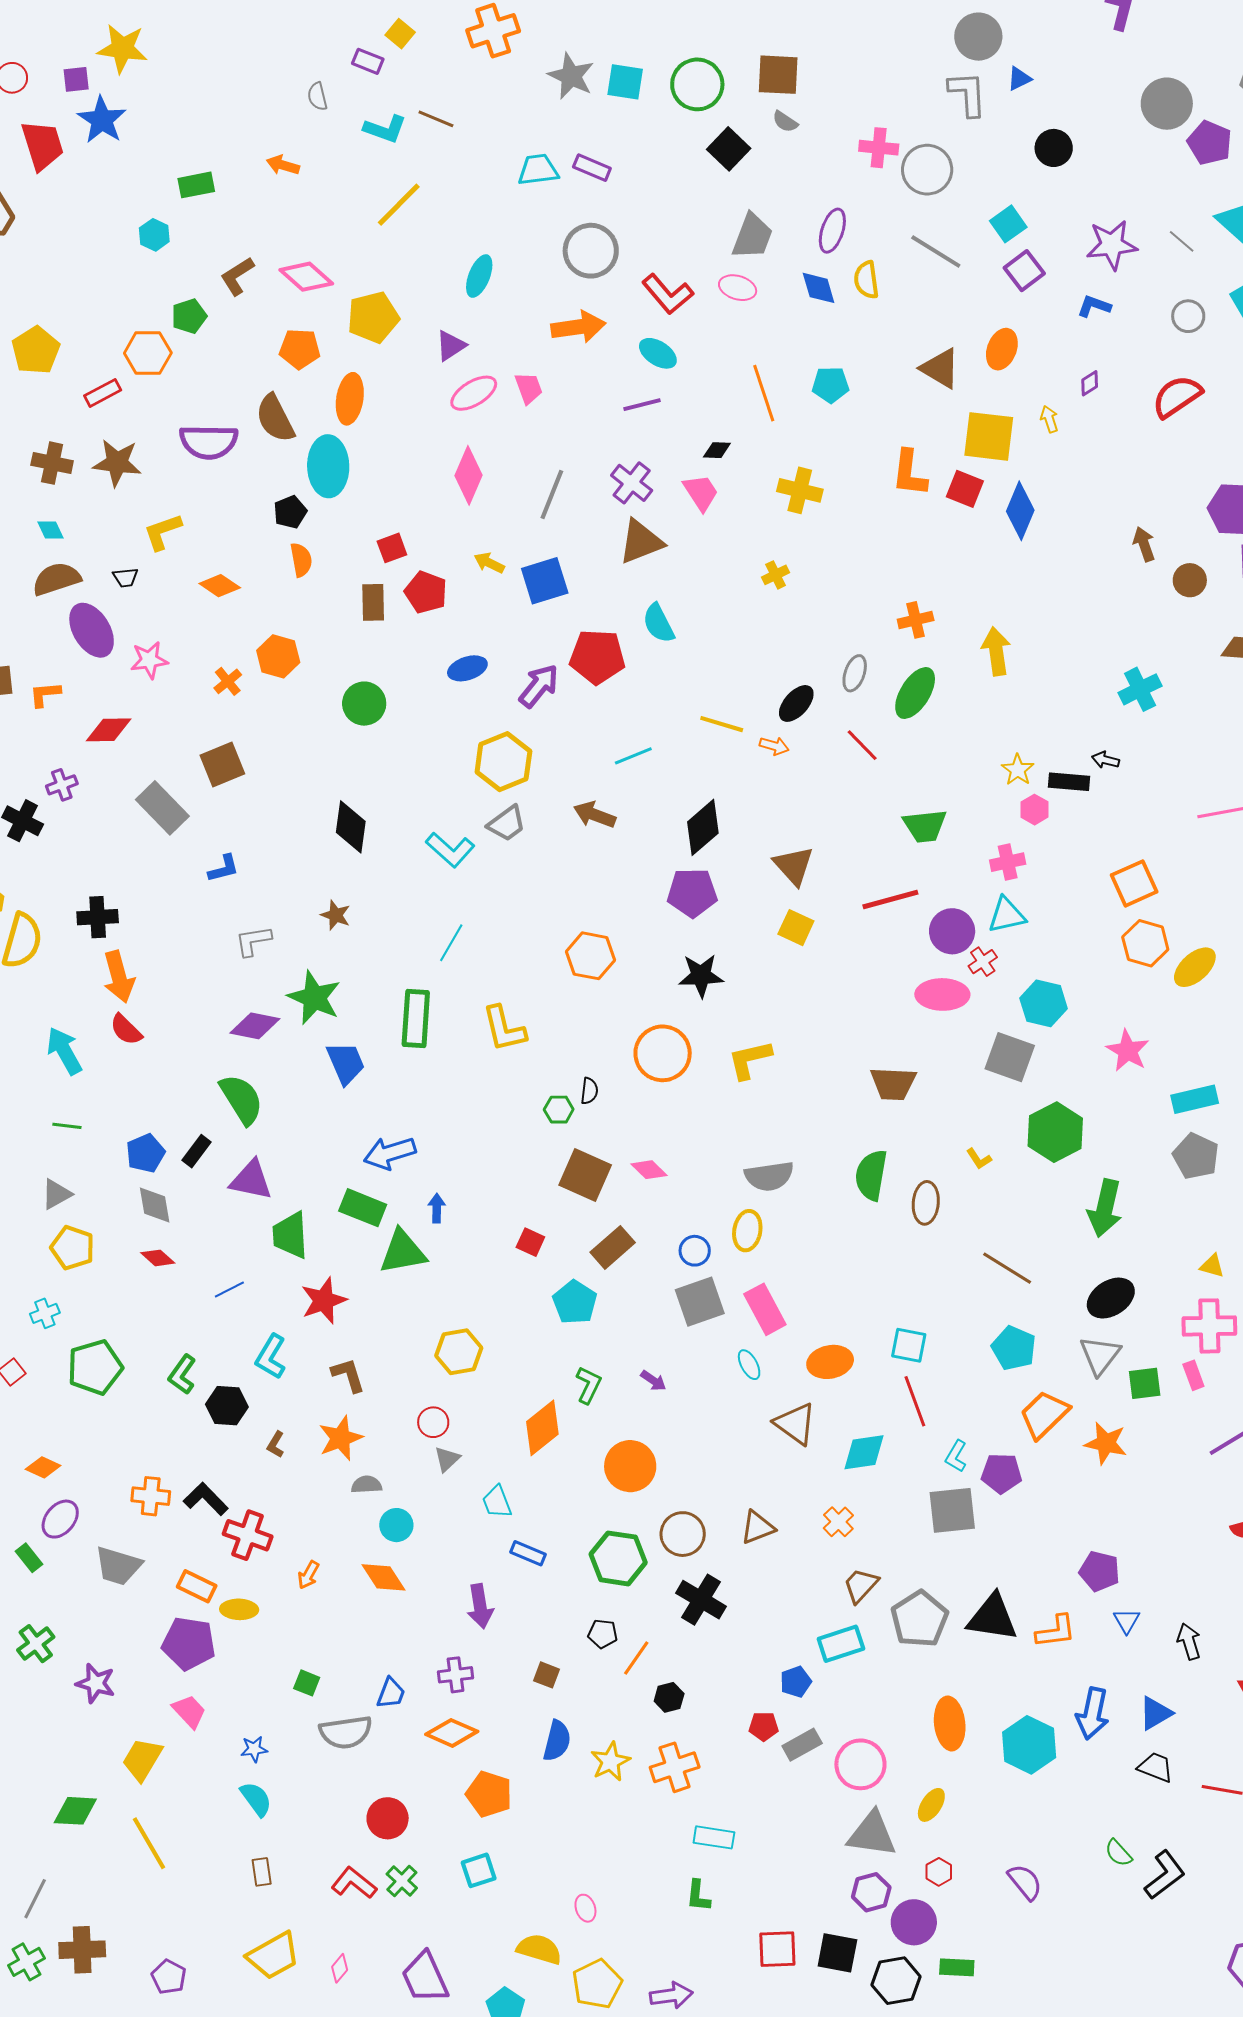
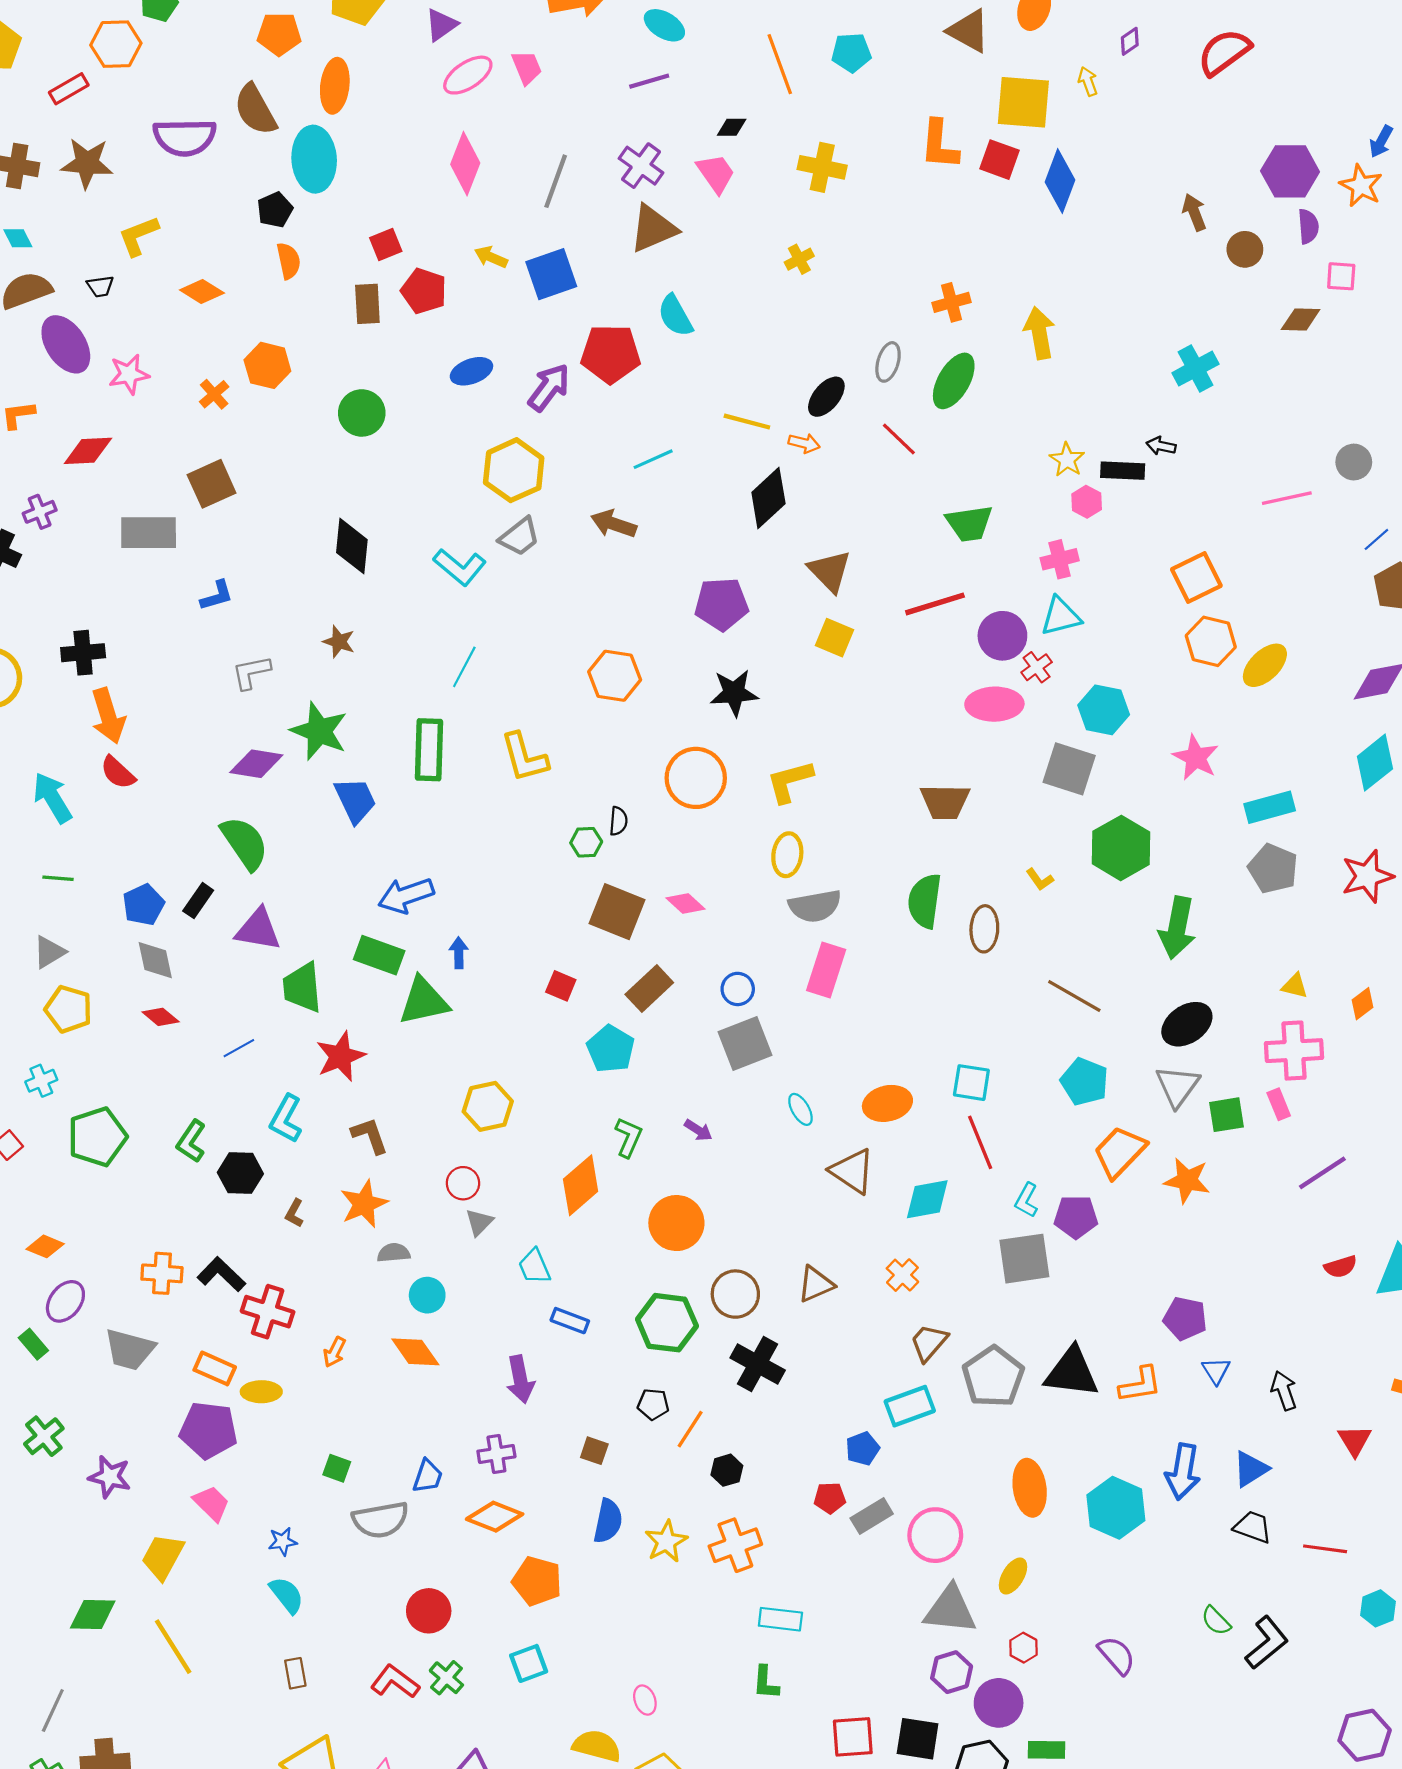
gray rectangle: (162, 808) -> (149, 533), turned -44
black diamond: (703, 827) -> (768, 498), moved
yellow ellipse: (747, 1231) -> (787, 855), moved
pink rectangle: (765, 1309) -> (826, 970), moved, turned 48

